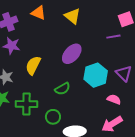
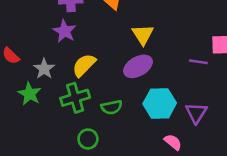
yellow triangle: (72, 16) -> (143, 35), moved
green cross: (26, 104) -> (75, 98), moved, turned -35

